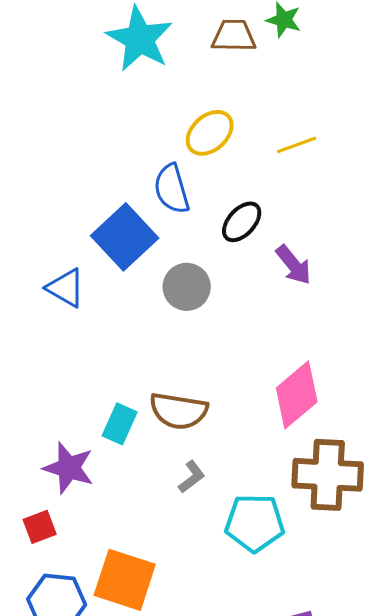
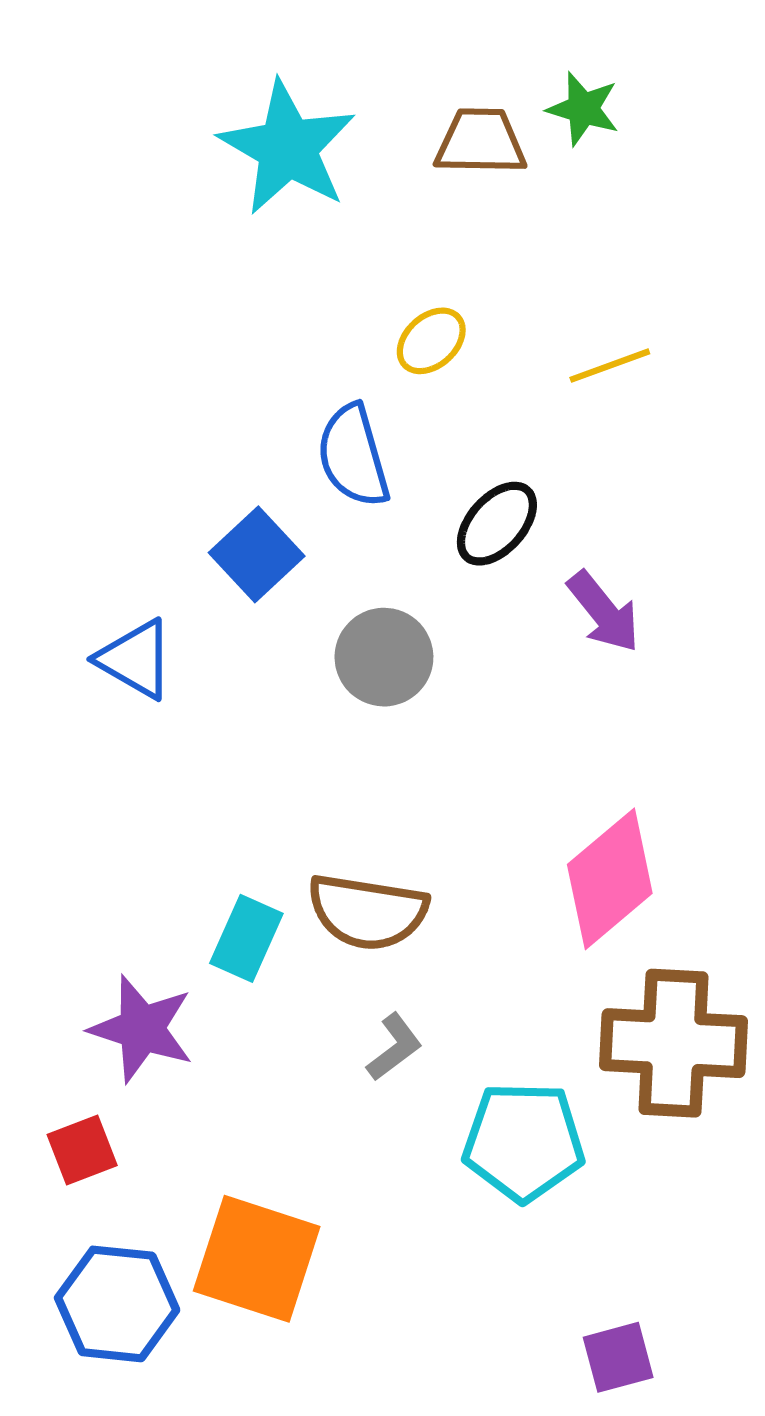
yellow ellipse: (210, 133) -> (431, 341), size x0.7
blue square: (125, 237) -> (257, 554), size x0.7

